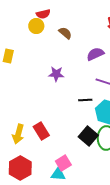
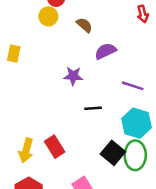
purple semicircle: (95, 54) -> (105, 51), moved
black line: (85, 100) -> (93, 108), moved

